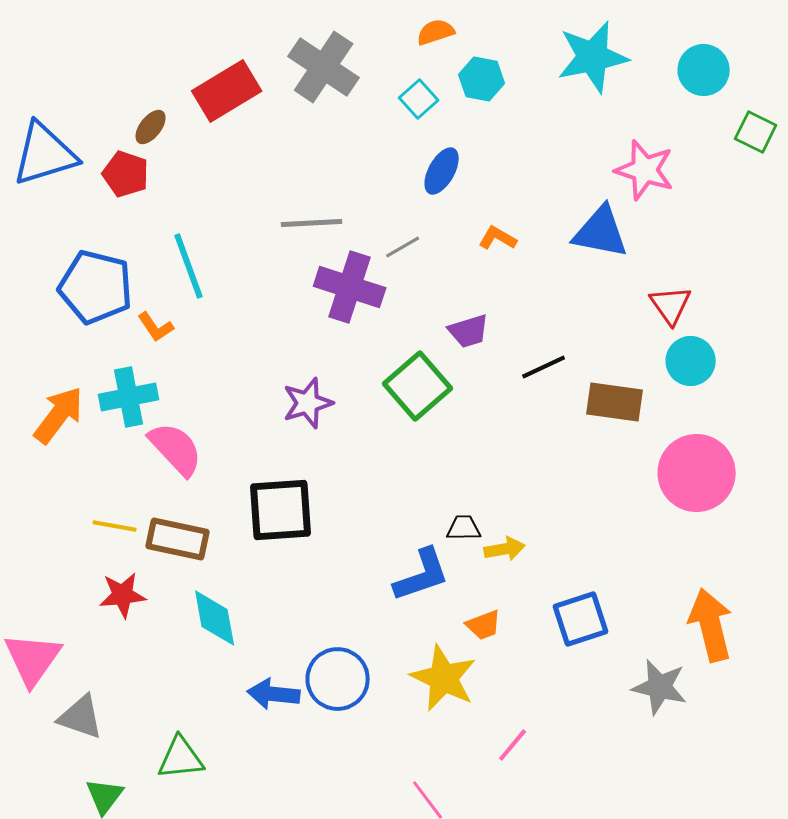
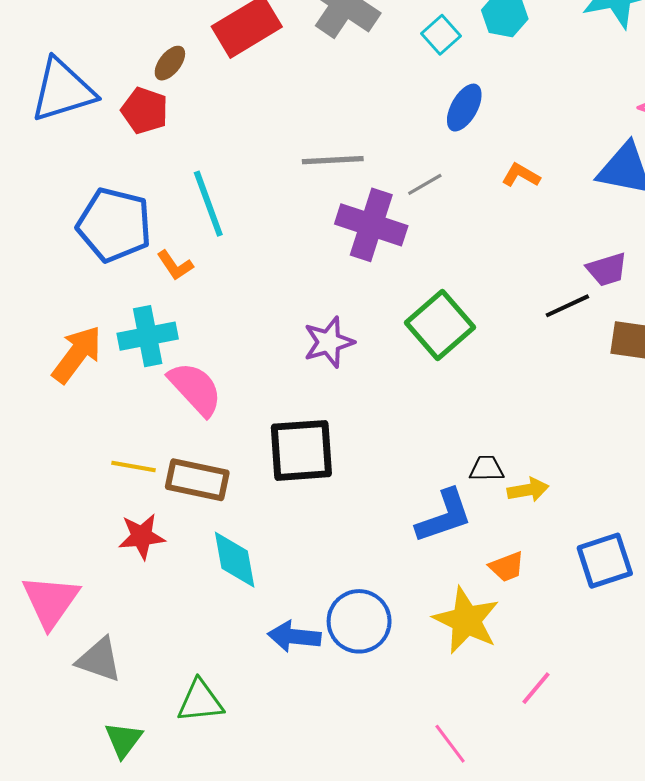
purple trapezoid: (469, 331) -> (607, 269), moved

